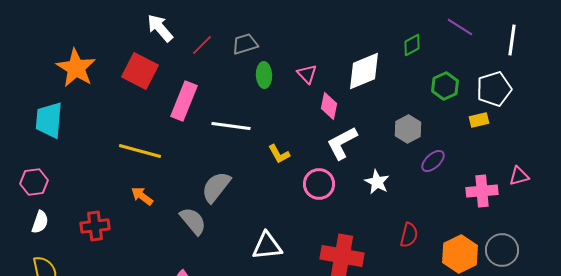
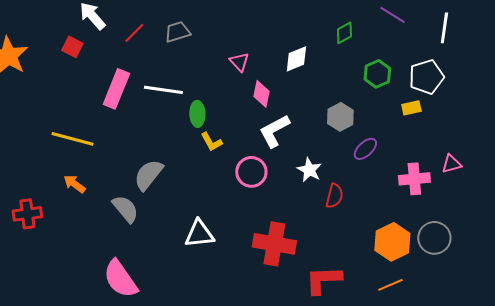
red square: (140, 71) -> (72, 47), moved, size x0.6
white diamond: (364, 71) -> (296, 59), size x0.7
green ellipse: (264, 75) -> (197, 114), moved
white line: (231, 126) -> (163, 90), moved
red semicircle: (409, 235) -> (334, 196), moved

